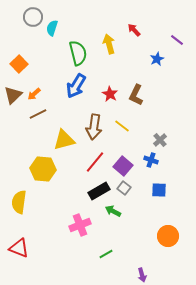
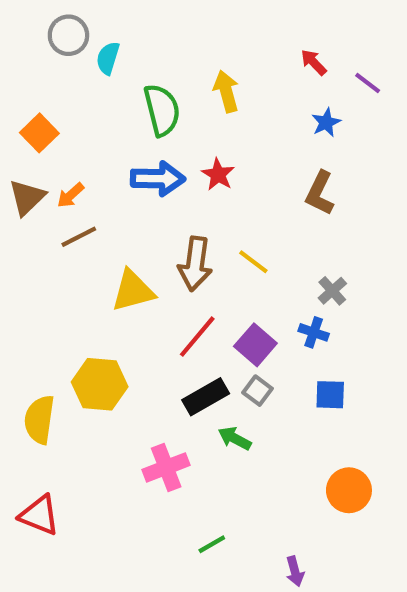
red arrow: (134, 30) -> (314, 62), moved
blue arrow: (76, 86) -> (158, 179), turned -120
red star: (110, 94) -> (218, 174), moved
brown L-shape: (136, 95) -> (320, 193), moved
yellow hexagon: (43, 169) -> (100, 384), moved
green line: (106, 254) -> (212, 544), moved

